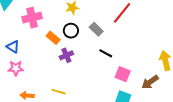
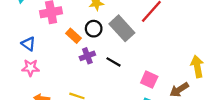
gray rectangle: (96, 29) -> (122, 28), size x1.6
black line: (106, 53) -> (113, 62), moved

